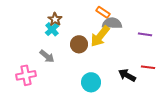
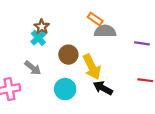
yellow arrow: (100, 36) -> (92, 67), moved, turned -65
black arrow: (127, 75) -> (103, 88), moved
cyan circle: (91, 82) -> (65, 89), moved

